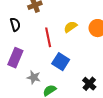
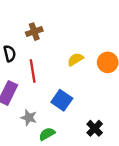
red line: (48, 37) -> (33, 71), moved

